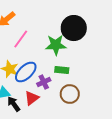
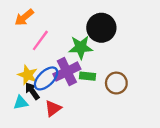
purple cross: (44, 82) -> (67, 72), moved, size x1.6
brown circle: (70, 94) -> (116, 83), moved
black arrow: (14, 104) -> (32, 91), moved

